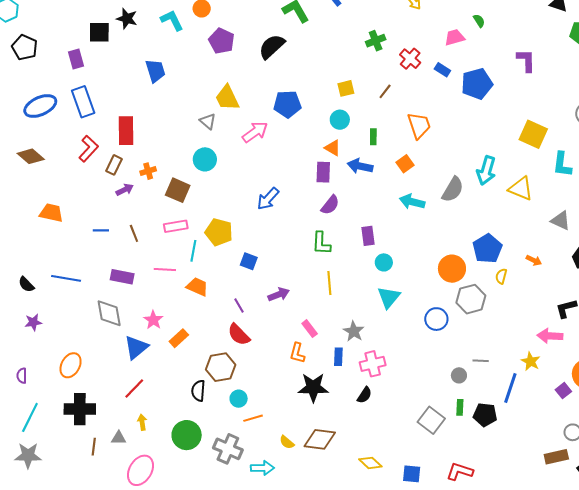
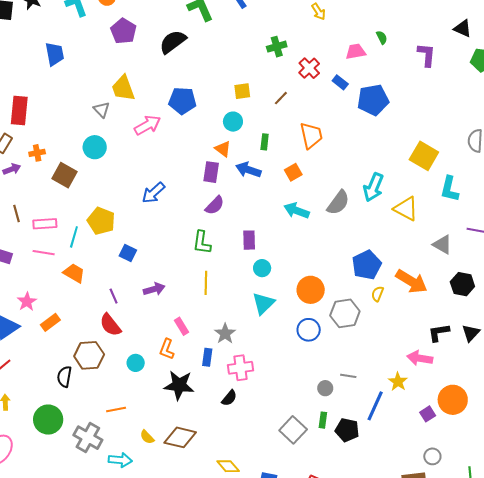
purple L-shape: (526, 60) -> (427, 55), moved
pink rectangle: (176, 226) -> (45, 224), moved
orange arrow: (534, 260) -> (412, 281), size x2.0
orange circle: (452, 269) -> (311, 290), moved
cyan circle: (239, 399) -> (136, 363), moved

